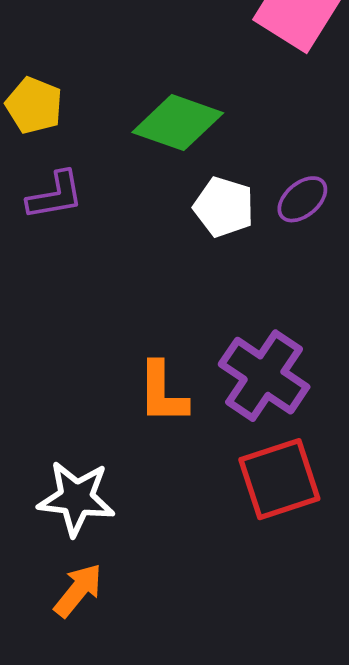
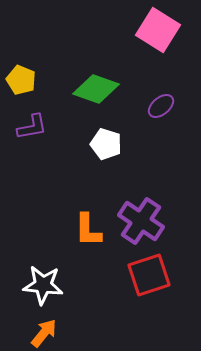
purple ellipse: (302, 199) -> (161, 106), moved
white pentagon: (224, 207) -> (106, 144), moved

